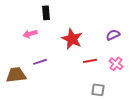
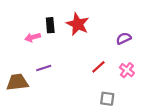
black rectangle: (46, 13) -> (50, 25), moved
red star: (72, 39) -> (78, 24), moved
red line: (90, 61) -> (98, 67), turned -32

